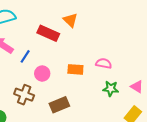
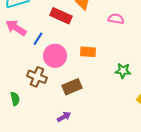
pink semicircle: (104, 63) -> (116, 19), moved
pink circle: (42, 74) -> (55, 56), size x1.5

